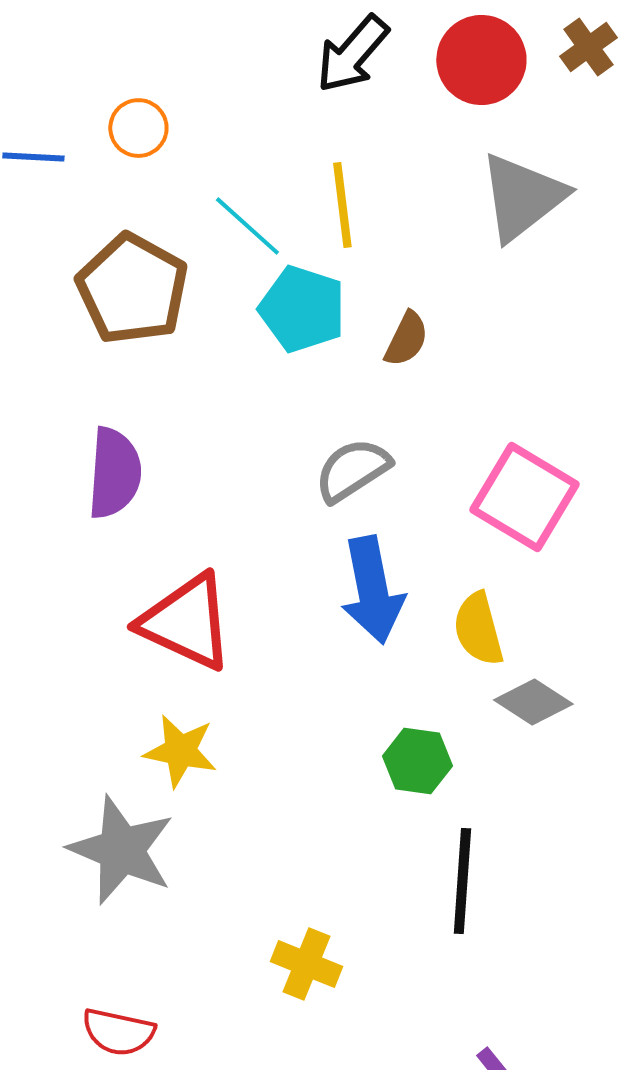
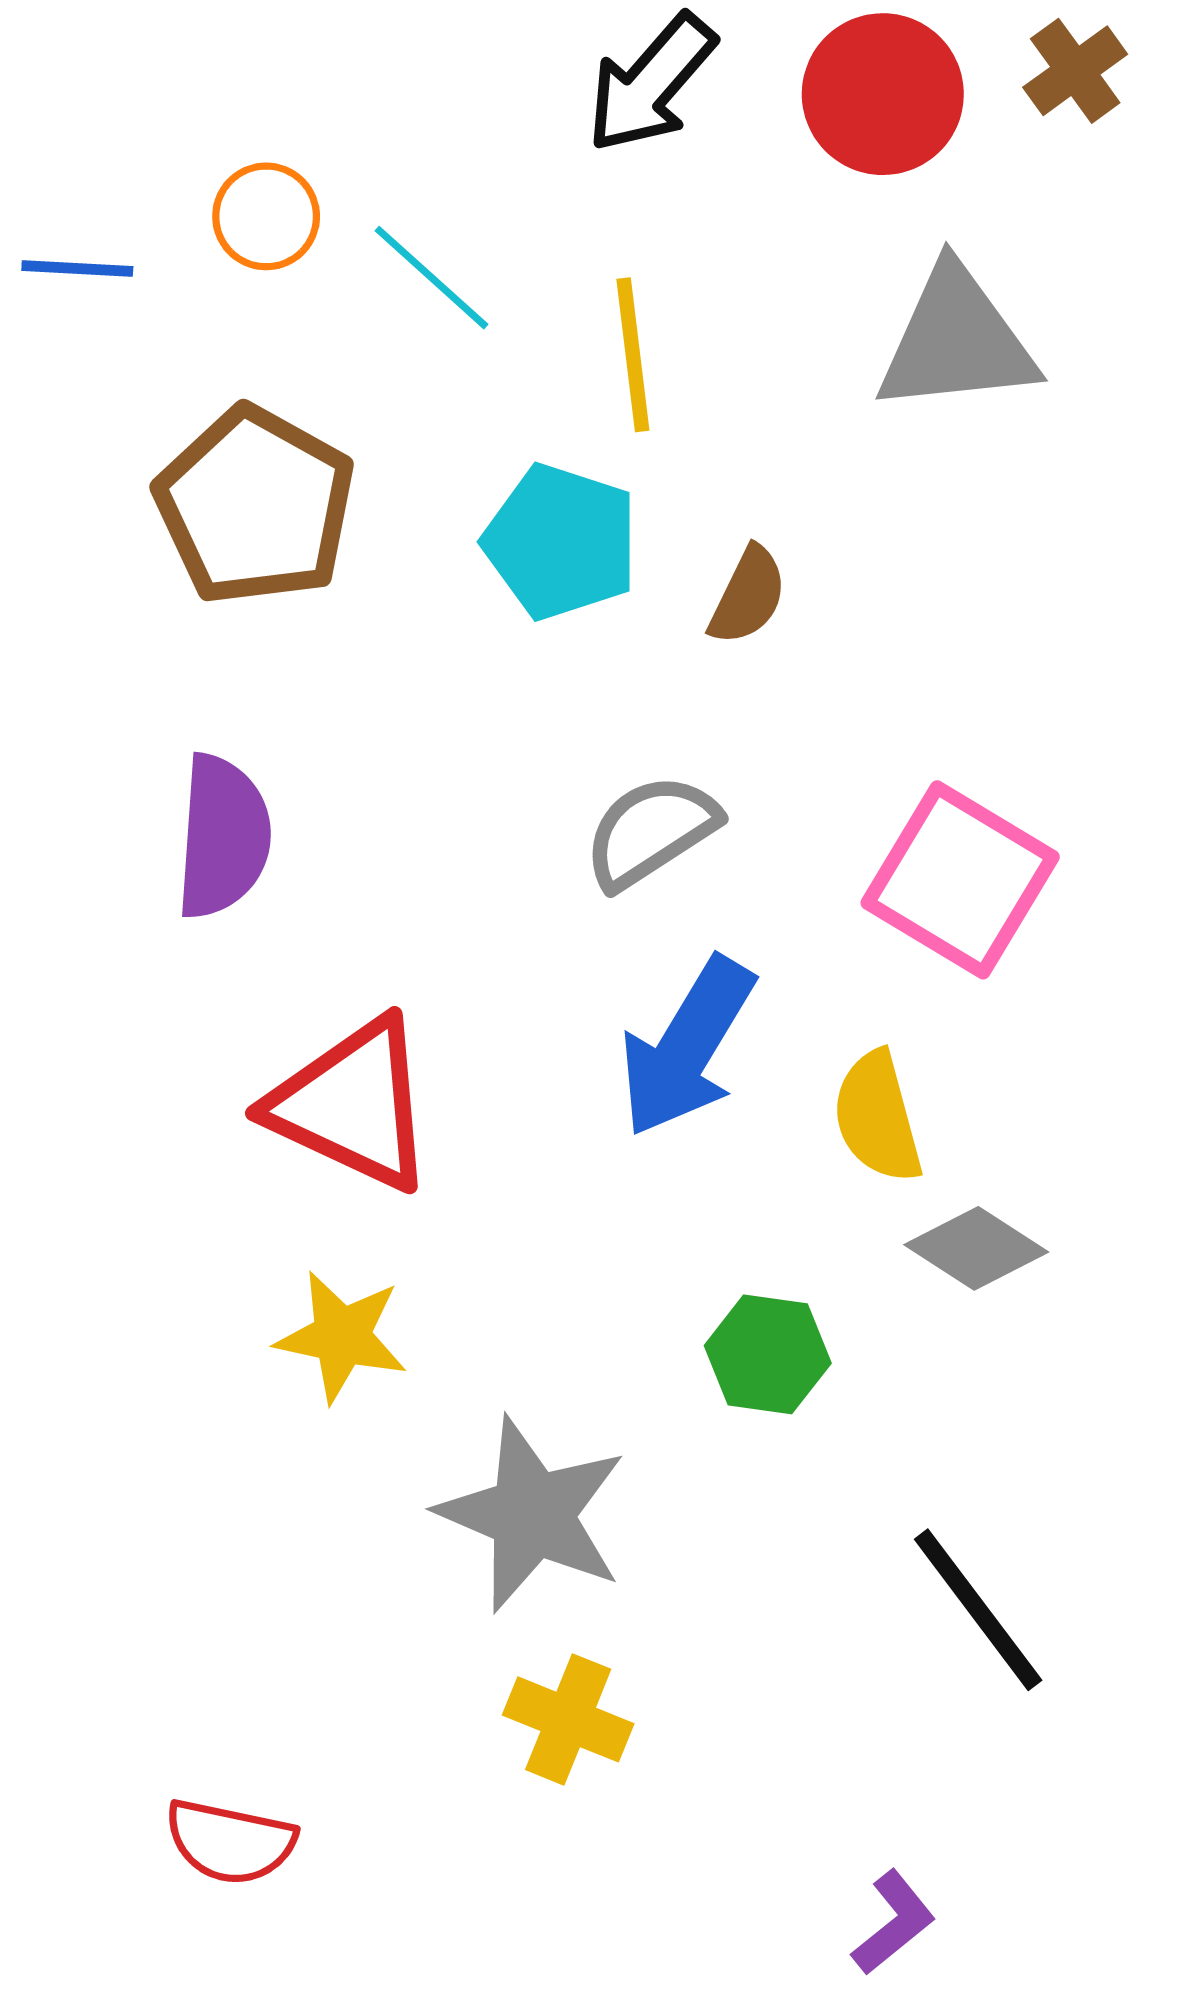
gray triangle: (522, 197) -> (956, 340), turned 32
cyan line: (247, 226) -> (432, 278), moved
blue arrow: (372, 590) -> (687, 1047), turned 42
gray star: (121, 850) -> (532, 1514), moved
black line: (462, 881) -> (978, 1610), moved, turned -41

